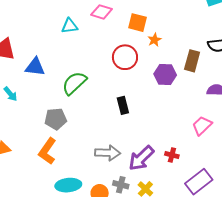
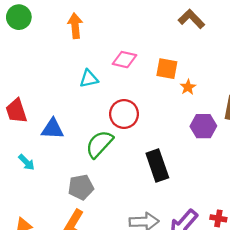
red circle: (125, 57) -> (124, 114), moved
black rectangle: (123, 105) -> (157, 166), size x1.5

